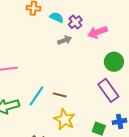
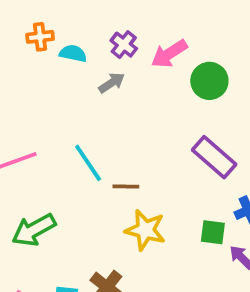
cyan semicircle: (57, 17) -> (73, 53), moved
green circle: (114, 62) -> (209, 81), moved
cyan line: (36, 96) -> (88, 163), moved, turned -55

